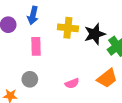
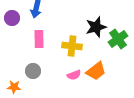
yellow cross: (68, 28) -> (72, 46), moved
orange trapezoid: (107, 78) -> (96, 71), moved

